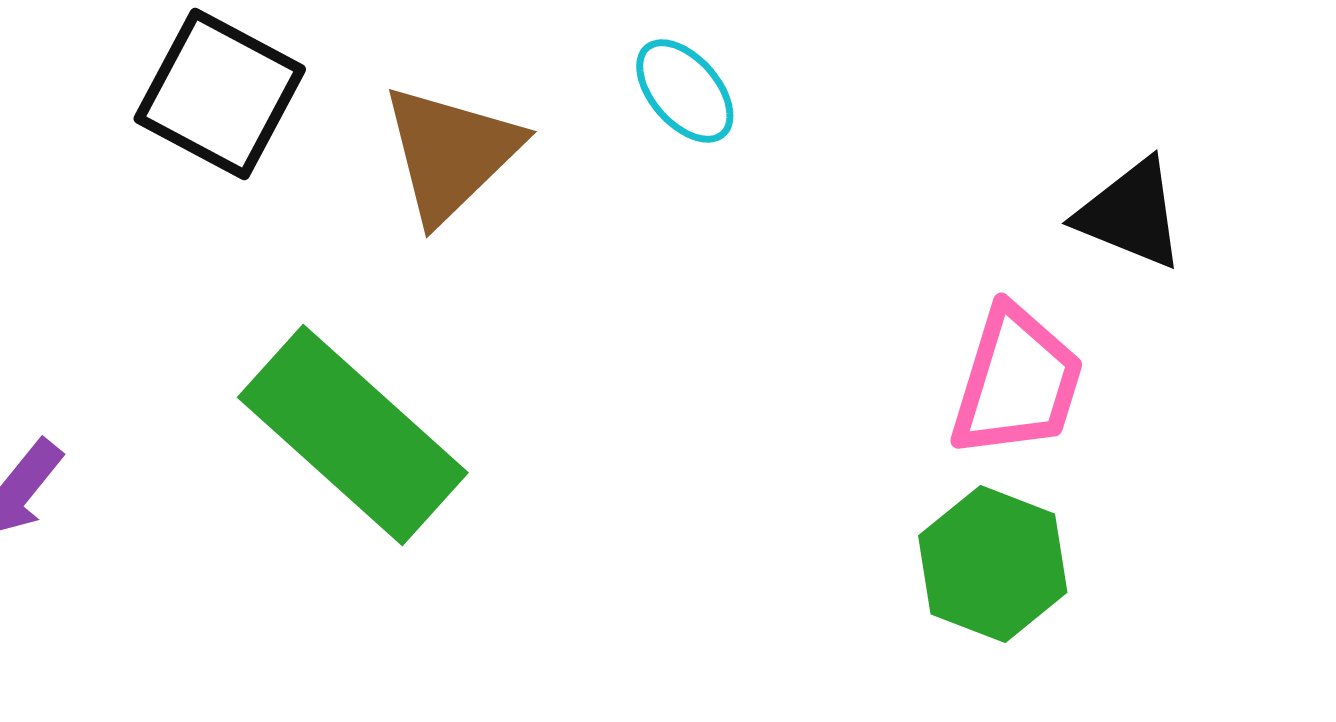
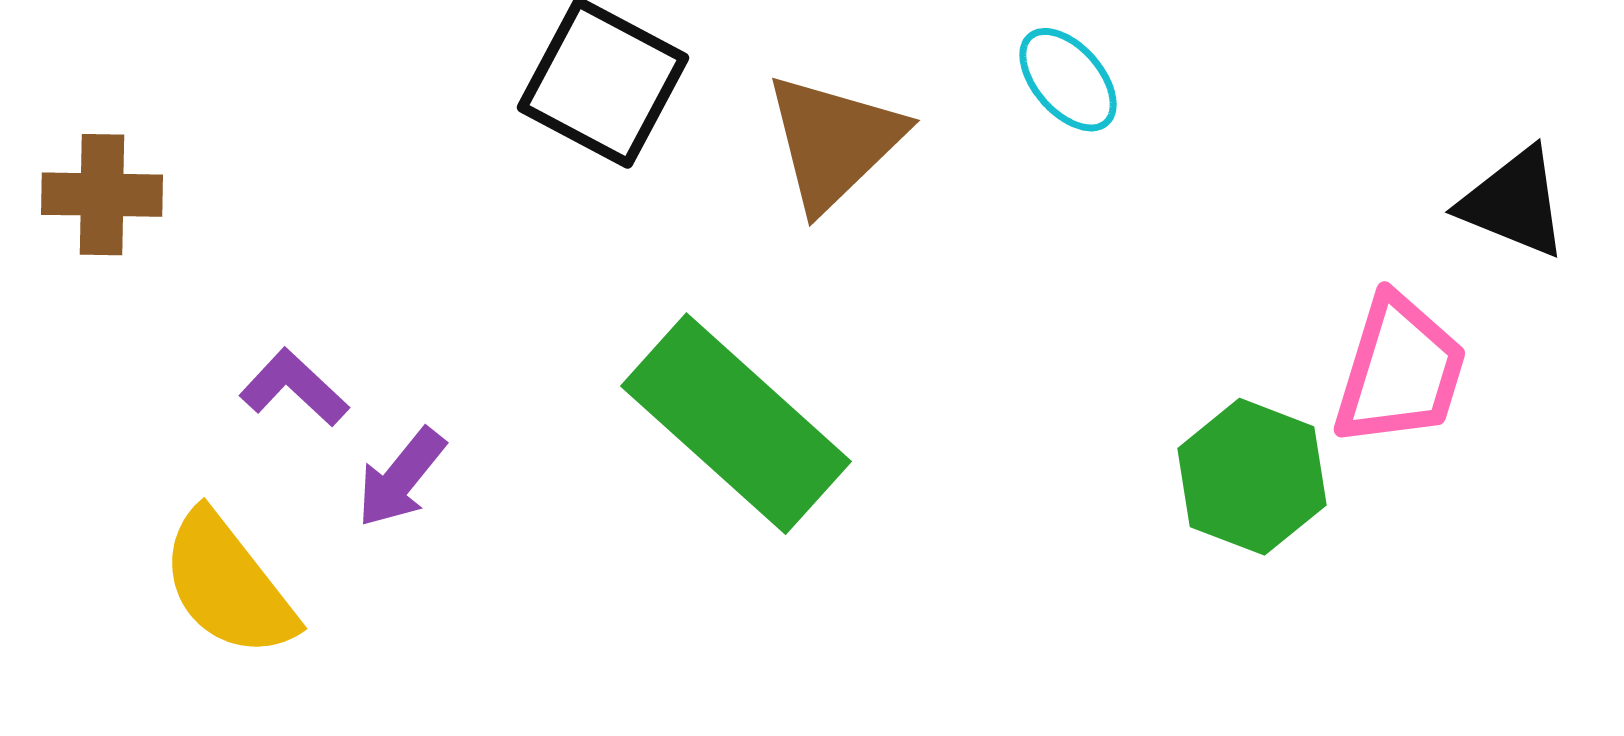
green hexagon: (993, 564) -> (1252, 477), moved

